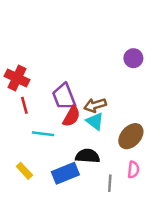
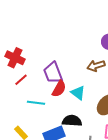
red line: (24, 105) -> (21, 80), turned 64
brown arrow: (95, 105) -> (96, 66), moved

